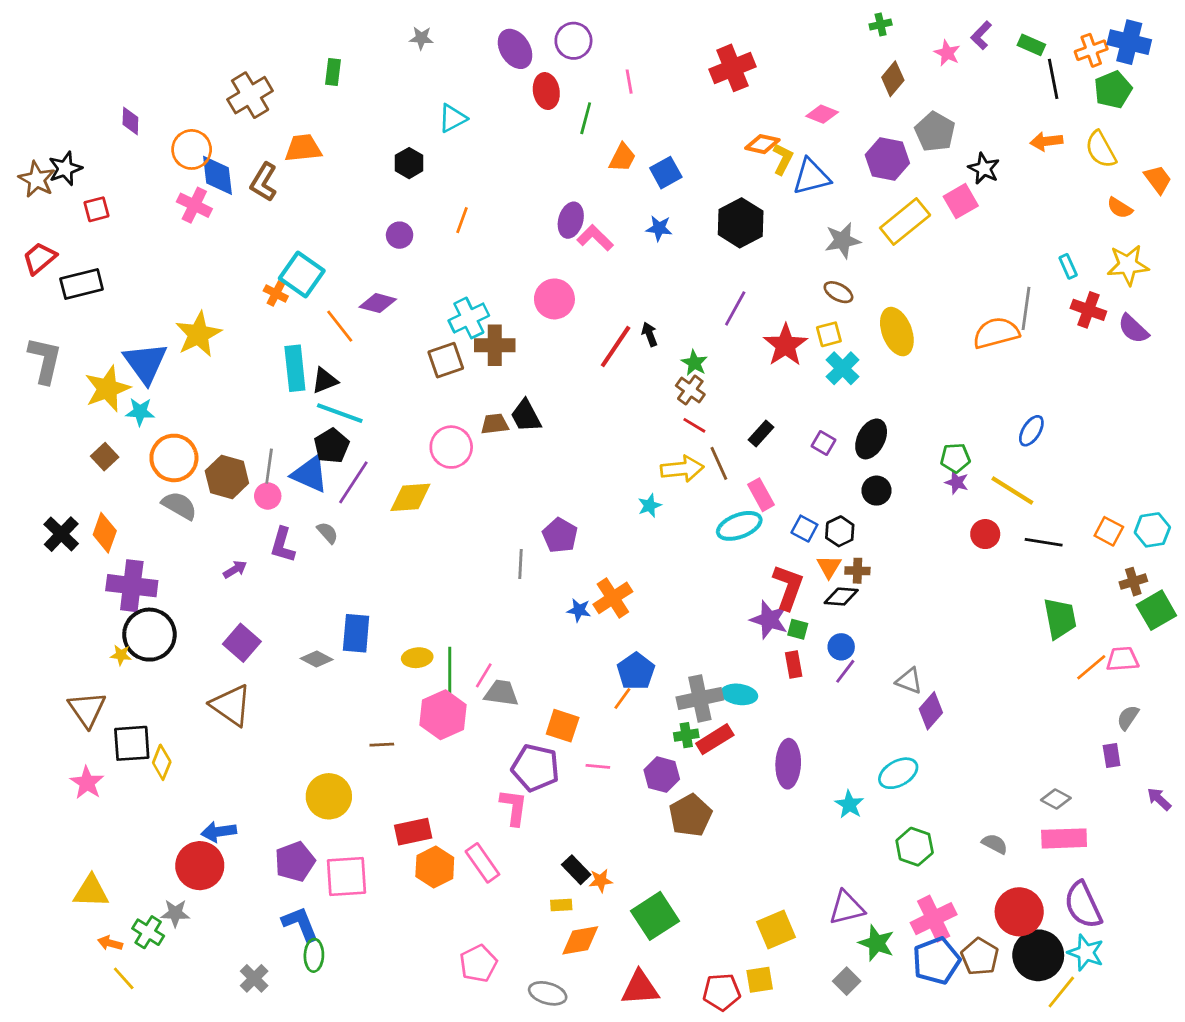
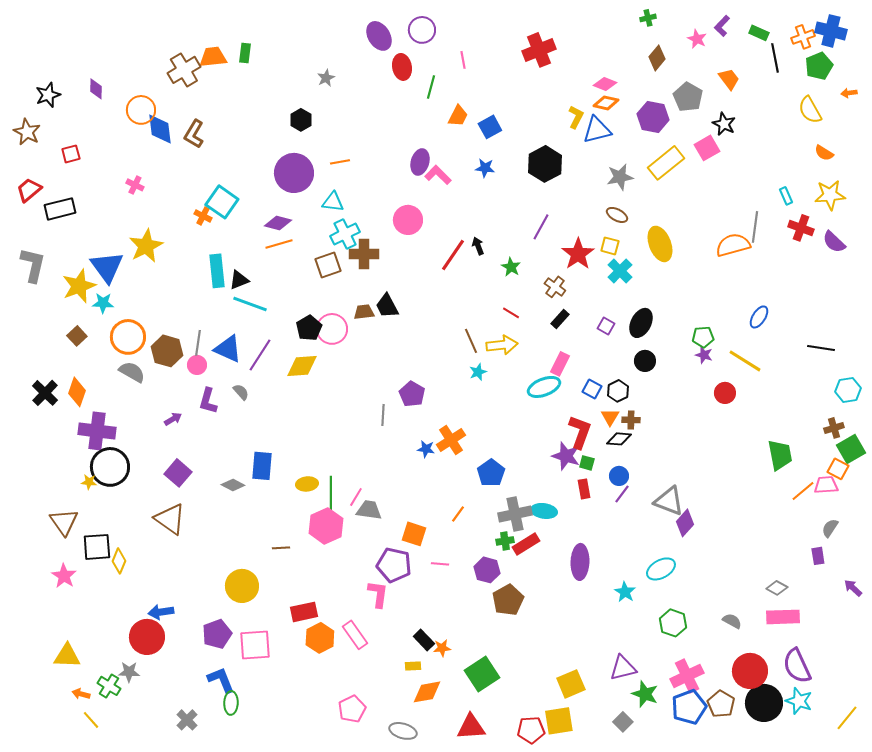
gray star: (421, 38) -> (326, 78), moved, turned -30
cyan triangle: (453, 118) -> (333, 202), moved, turned 35
orange arrow: (1046, 141) -> (849, 93), moved, size x0.7
orange diamond: (762, 144) -> (606, 103), moved
orange trapezoid: (303, 148) -> (213, 57), moved
black star: (65, 169) -> (48, 95), moved
orange trapezoid: (1158, 179) -> (729, 79), moved
pink cross: (194, 205) -> (135, 185), moved, size x0.7
orange line: (462, 220) -> (340, 162), turned 60
purple circle: (400, 235) -> (294, 173), size x2.0
orange line: (340, 326) -> (279, 244), moved, turned -68
yellow square: (829, 334) -> (610, 246), turned 30
brown cross: (690, 390) -> (555, 287), moved
black pentagon: (332, 446) -> (309, 328), moved
brown line: (719, 463) -> (471, 341), moved
pink rectangle: (761, 495) -> (560, 364), turned 55
orange square: (1109, 531) -> (838, 469), moved
black line: (1044, 542) -> (821, 348), moved
blue pentagon: (636, 671) -> (491, 473), moved
gray triangle: (909, 681) -> (669, 501), size x1.5
yellow square: (760, 980) -> (559, 721), size x1.4
yellow line: (1061, 992) -> (847, 718), moved

